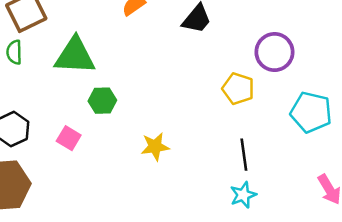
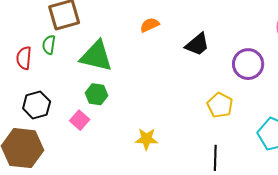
purple circle: (274, 52) -> (248, 64), moved
green hexagon: (102, 101) -> (97, 94), moved

